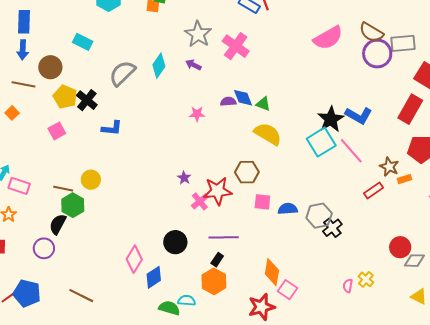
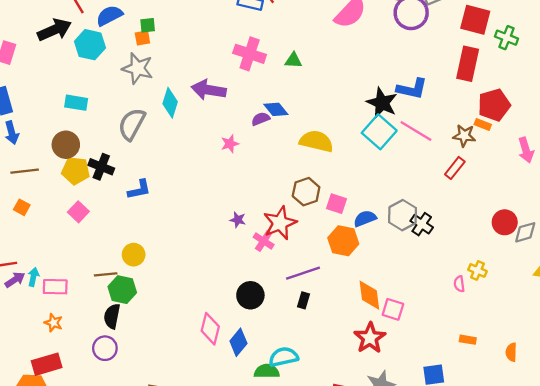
gray star: (198, 34) -> (138, 68), moved
purple arrow: (193, 65) -> (209, 90), size x1.8
brown circle: (50, 67) -> (66, 145), moved
green triangle: (263, 104) -> (293, 60), moved
orange rectangle: (405, 179) -> (483, 124), moved, turned 56
pink square: (262, 202) -> (336, 204), moved, turned 30
orange hexagon: (214, 281) -> (343, 241), moved
cyan semicircle: (187, 301) -> (284, 357), size x1.4

